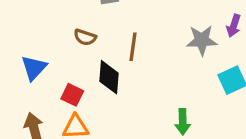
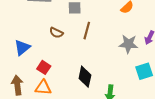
brown line: (133, 47) -> (87, 31), moved
black diamond: (109, 77) -> (85, 77), moved

